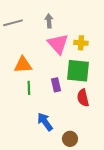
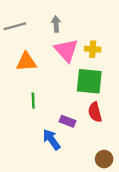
orange triangle: (23, 65) -> (26, 62), moved
purple rectangle: (56, 85) -> (67, 121), moved, turned -56
brown circle: (70, 139) -> (104, 159), moved

